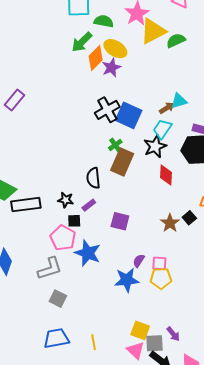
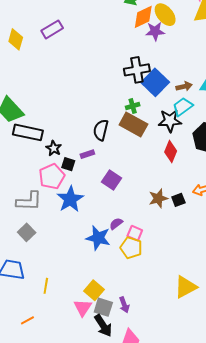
brown arrow: (167, 108) -> (184, 86), moved
brown rectangle: (122, 162) -> (133, 125), turned 76
black star: (66, 200) -> (54, 148), moved

